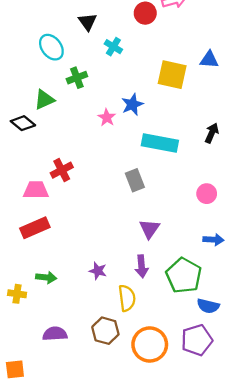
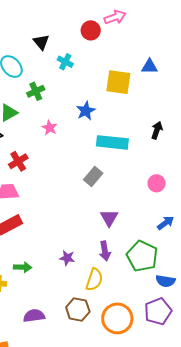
pink star: (107, 117) -> (50, 128), moved
red cross: (62, 170) -> (18, 161), moved
gray rectangle: (135, 180) -> (93, 177), turned 66
blue arrow: (213, 240) -> (166, 223), turned -36
yellow semicircle: (127, 298) -> (94, 280), turned 30

